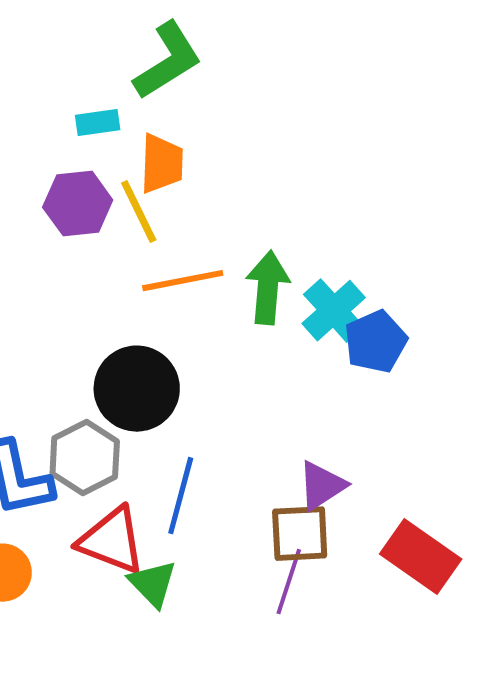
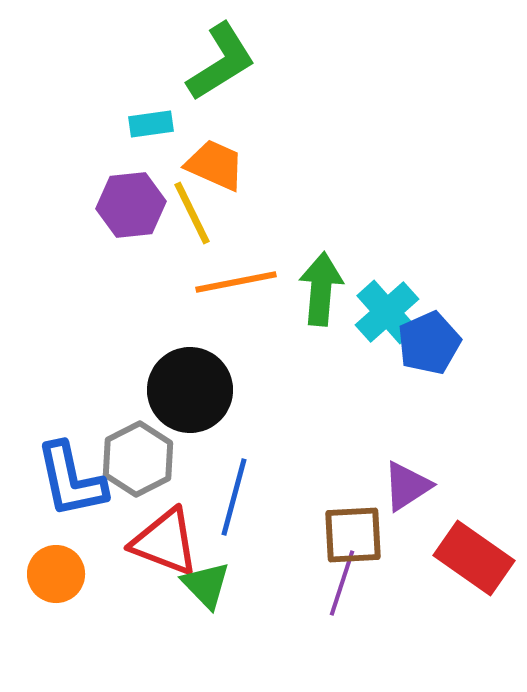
orange trapezoid: (162, 164) -> (215, 165), turned -68
purple triangle: (322, 486) -> (407, 486), moved

